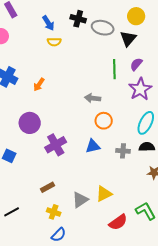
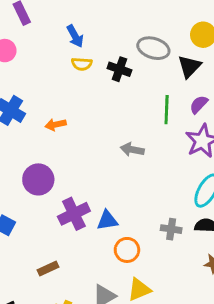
black cross: (78, 19) -> (119, 69), moved
orange arrow: (39, 84) -> (56, 125), turned 40
orange circle: (104, 121) -> (127, 250), moved
blue triangle: (93, 146) -> (107, 220), moved
brown rectangle: (47, 187) -> (48, 269), moved

